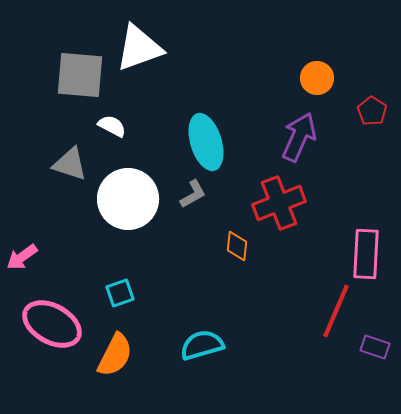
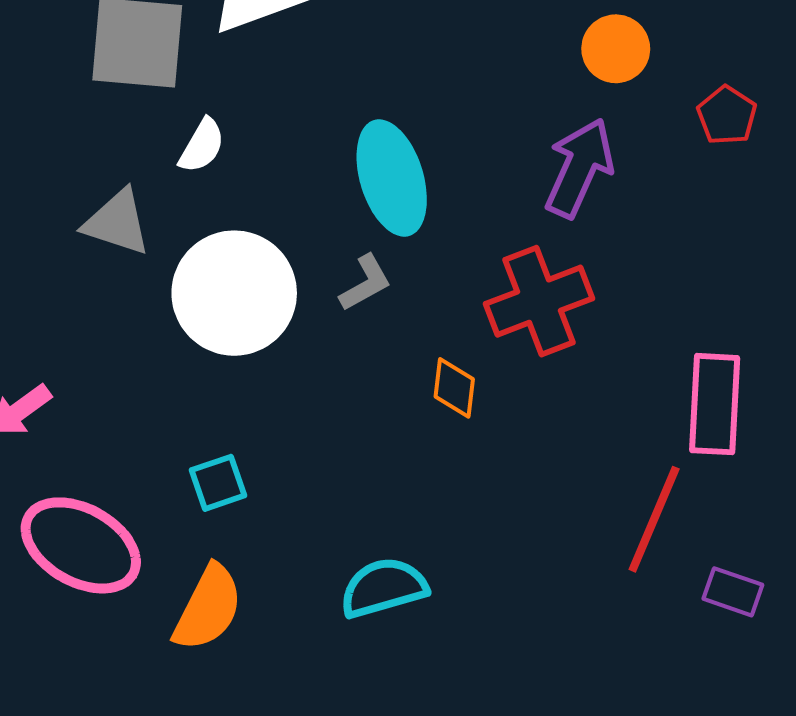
white semicircle: (112, 126) -> (202, 146), turned 92

